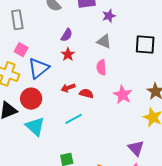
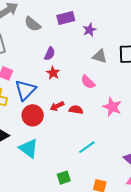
gray triangle: (104, 41) -> (100, 56), moved
pink semicircle: (101, 67) -> (88, 82), turned -35
red circle: (31, 99) -> (33, 115), moved
cyan line: (74, 119) -> (87, 147), moved

